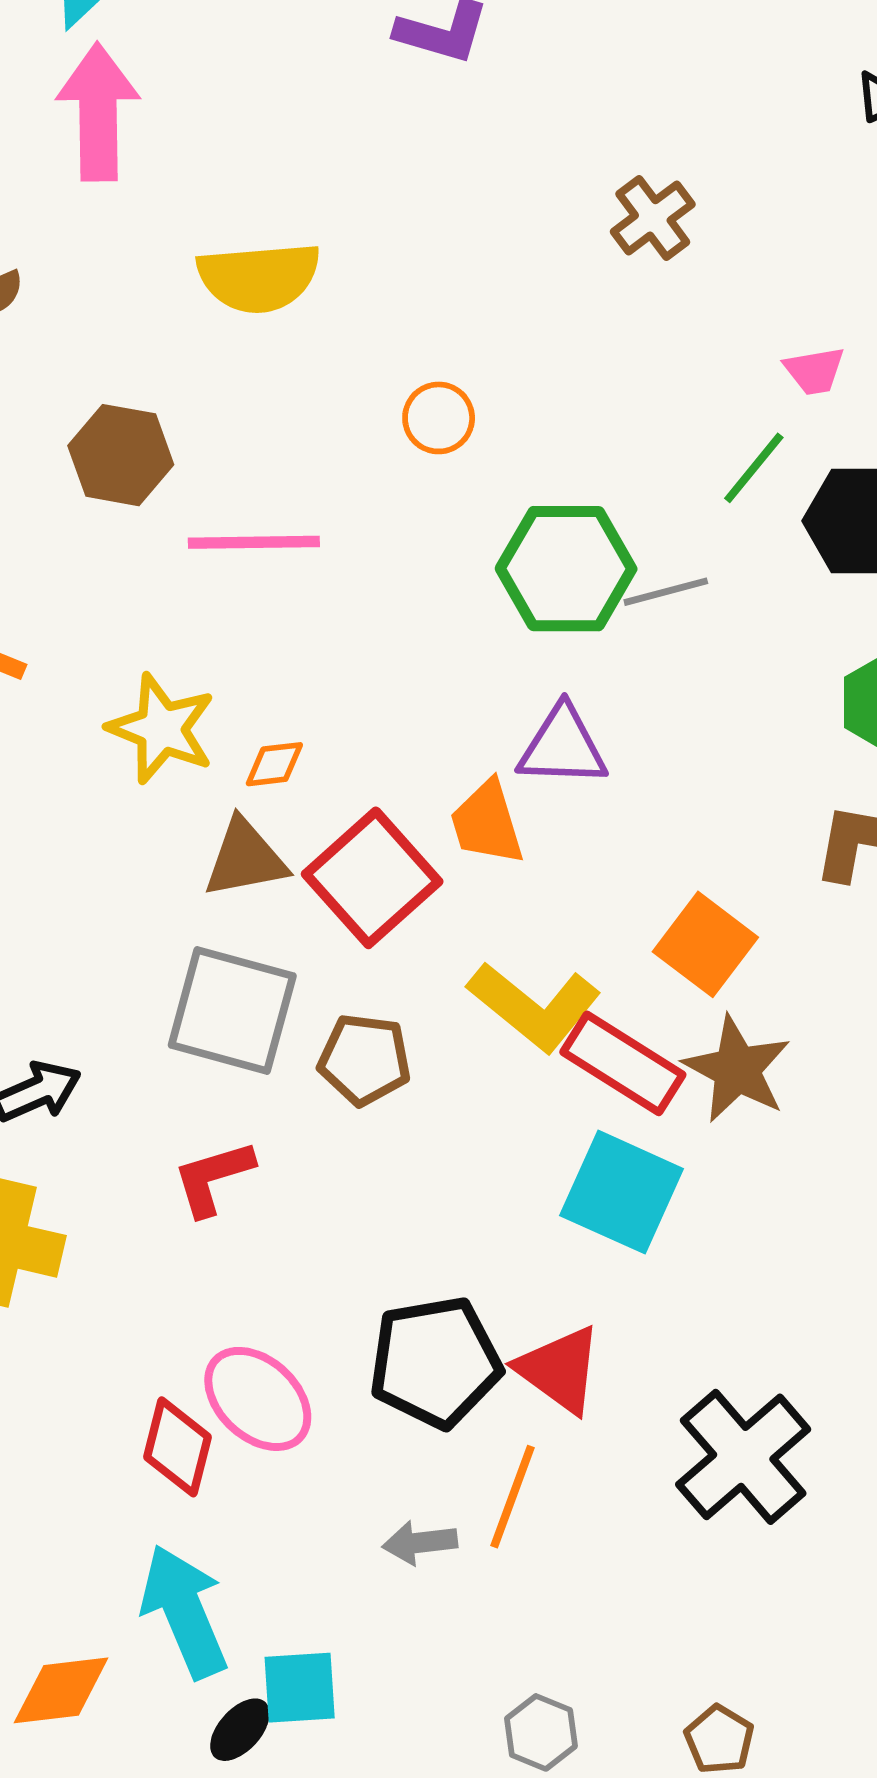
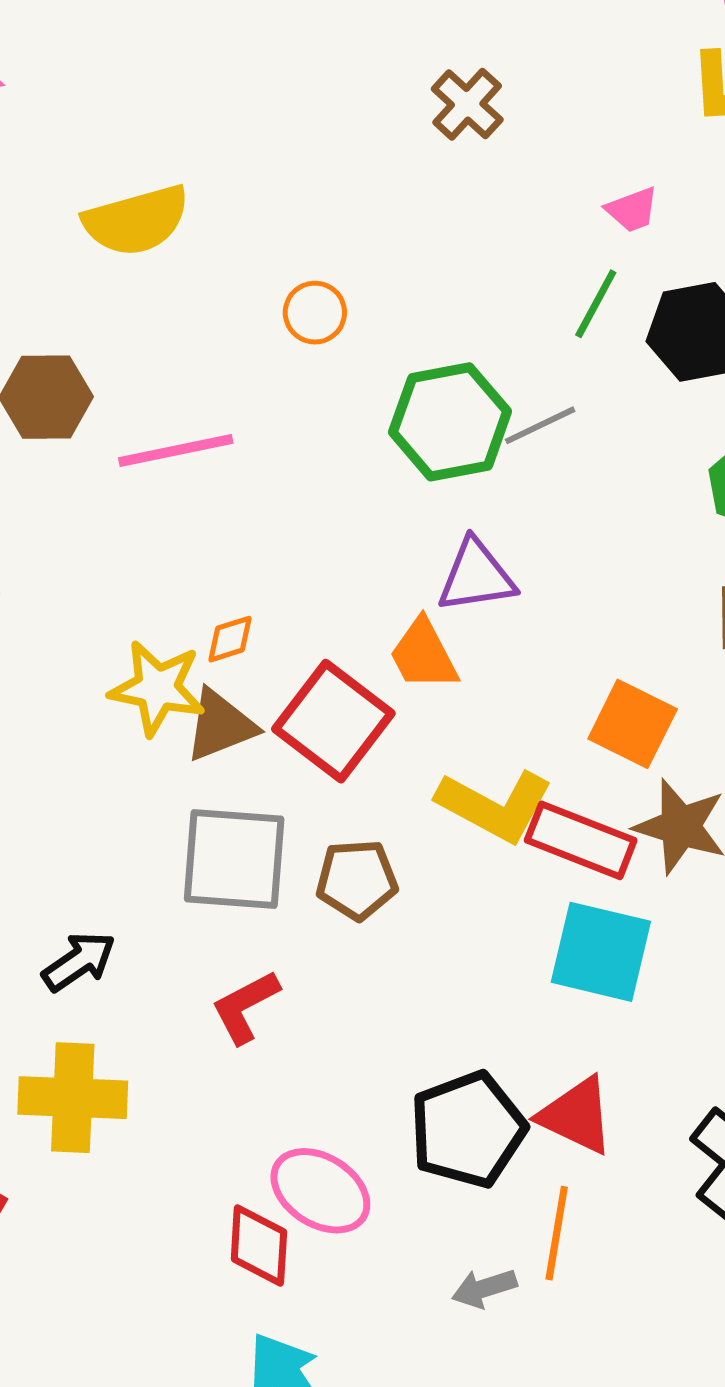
yellow star: (162, 729) -> (157, 688), moved

